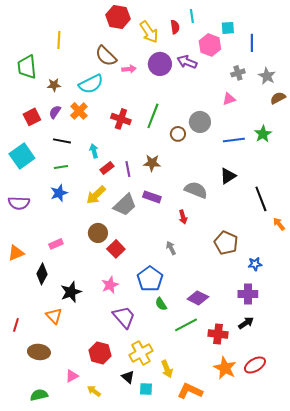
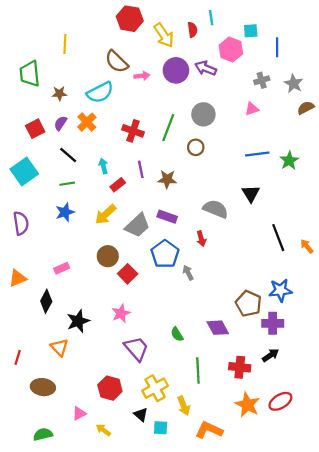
gray circle: (200, 122) -> (203, 114), moved
green star: (263, 134) -> (289, 161), moved
black line: (62, 141) -> (68, 155), turned 30
purple line: (128, 169) -> (141, 169), moved
black triangle: (228, 176) -> (251, 194), turned -30
black line: (261, 199) -> (278, 238), moved
purple semicircle: (19, 203) -> (21, 223), turned -100
brown pentagon: (226, 243) -> (249, 303), moved
blue star: (255, 264) -> (280, 290), size x1.5
blue pentagon: (150, 279) -> (165, 254), moved
purple diamond: (198, 298) -> (218, 328), turned 35
green line: (186, 325) -> (198, 371), moved, turned -65

